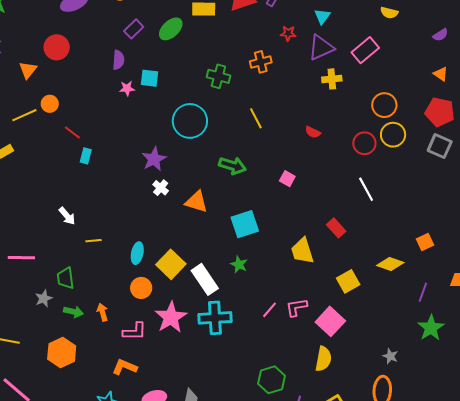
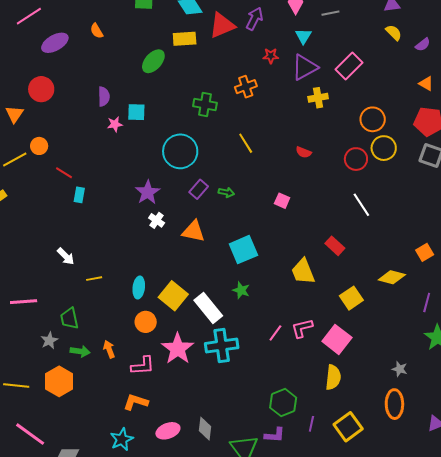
yellow semicircle: (389, 13) -> (394, 33), moved, turned -144
purple rectangle: (134, 29) -> (199, 189), moved
green arrow: (232, 166) -> (226, 192), size x0.6
orange hexagon: (62, 352) -> (59, 381), moved

